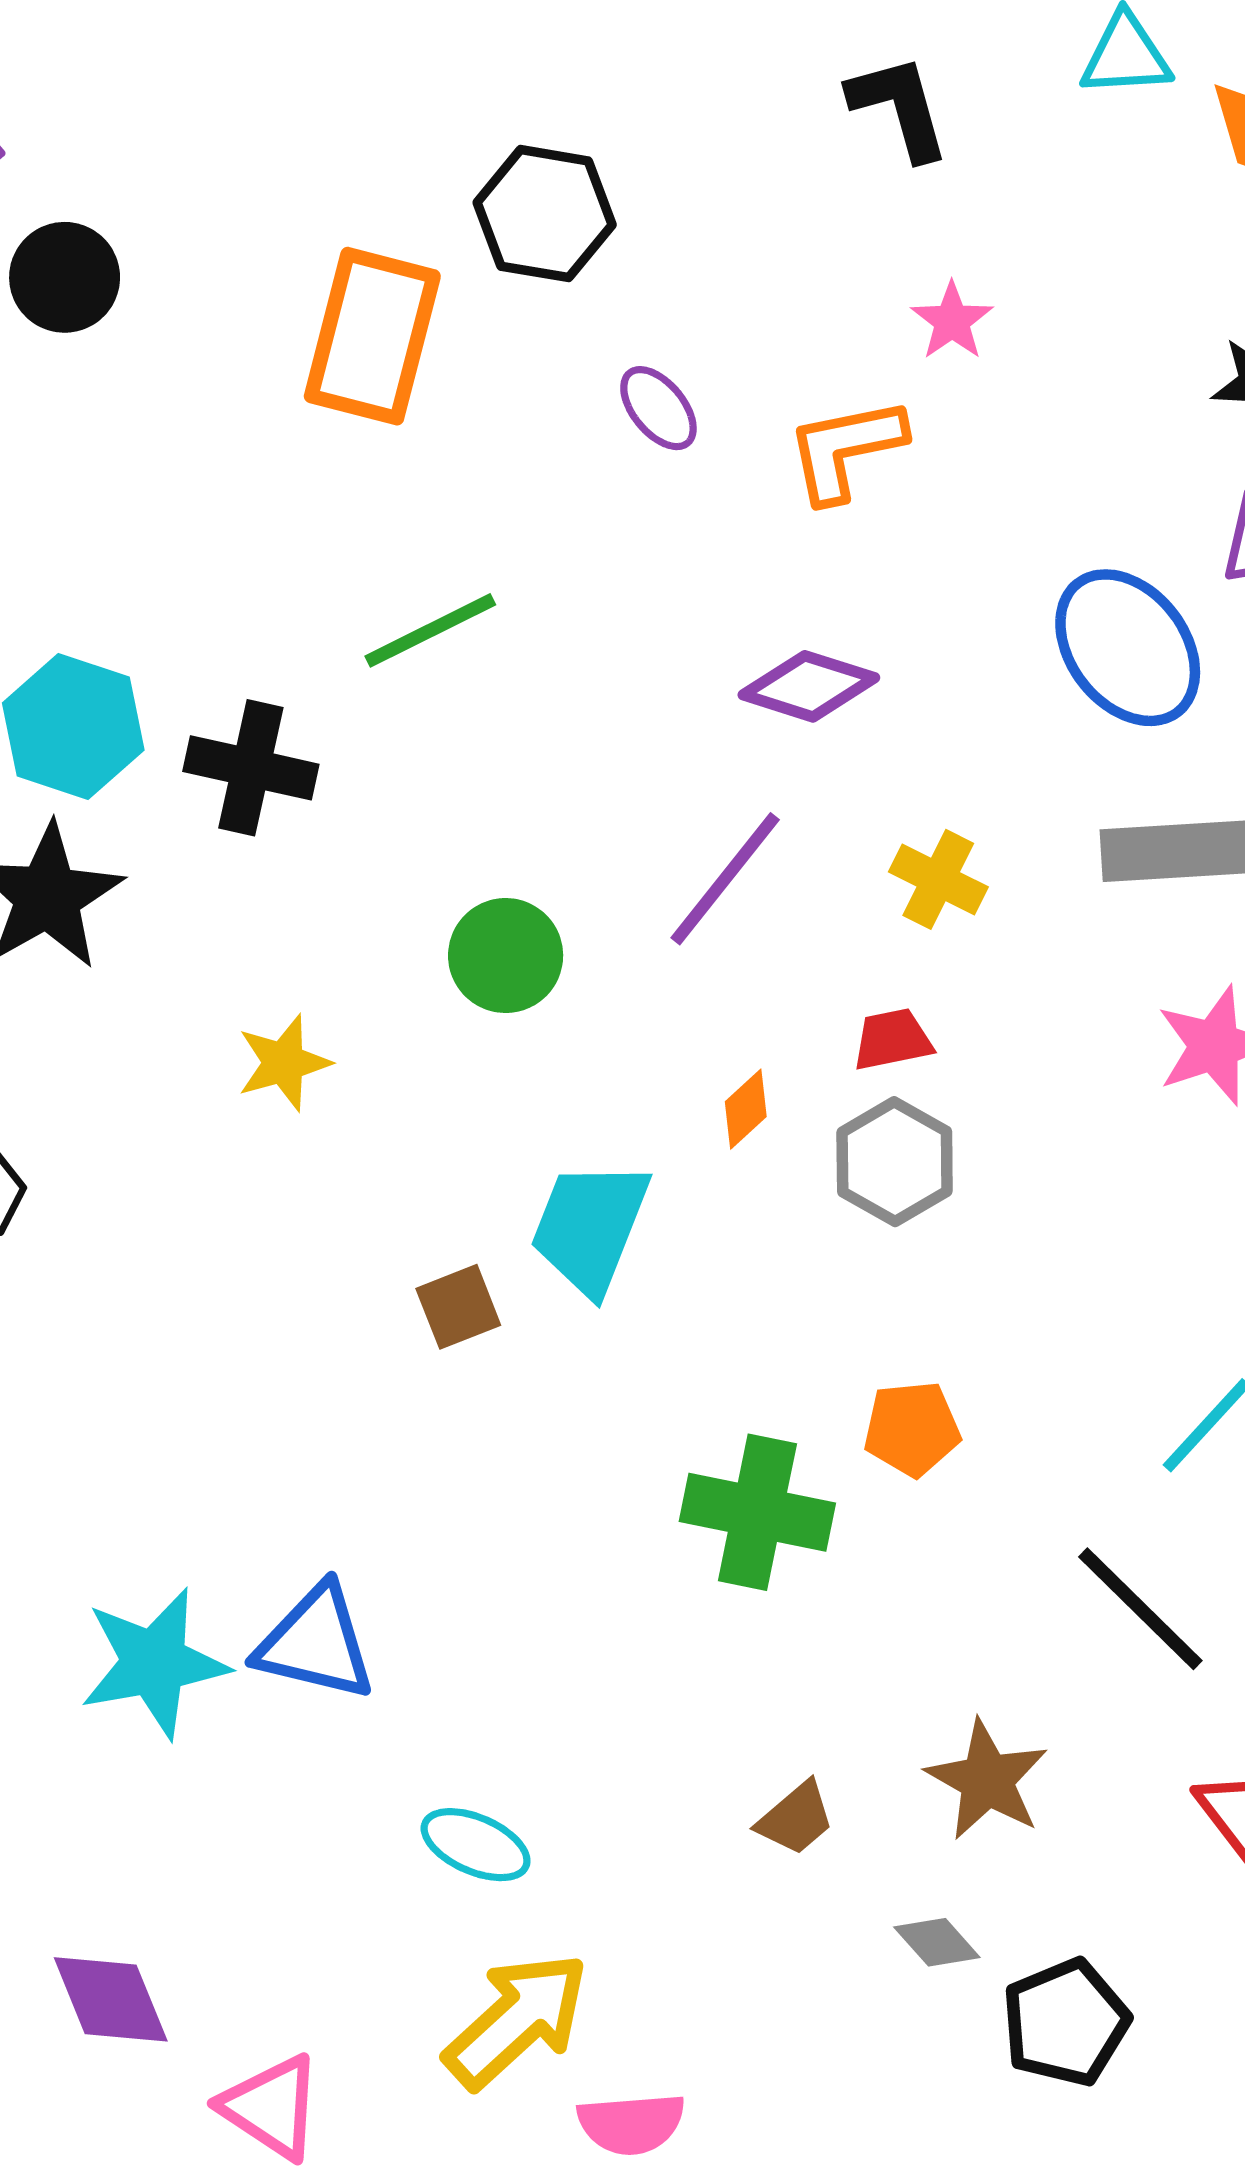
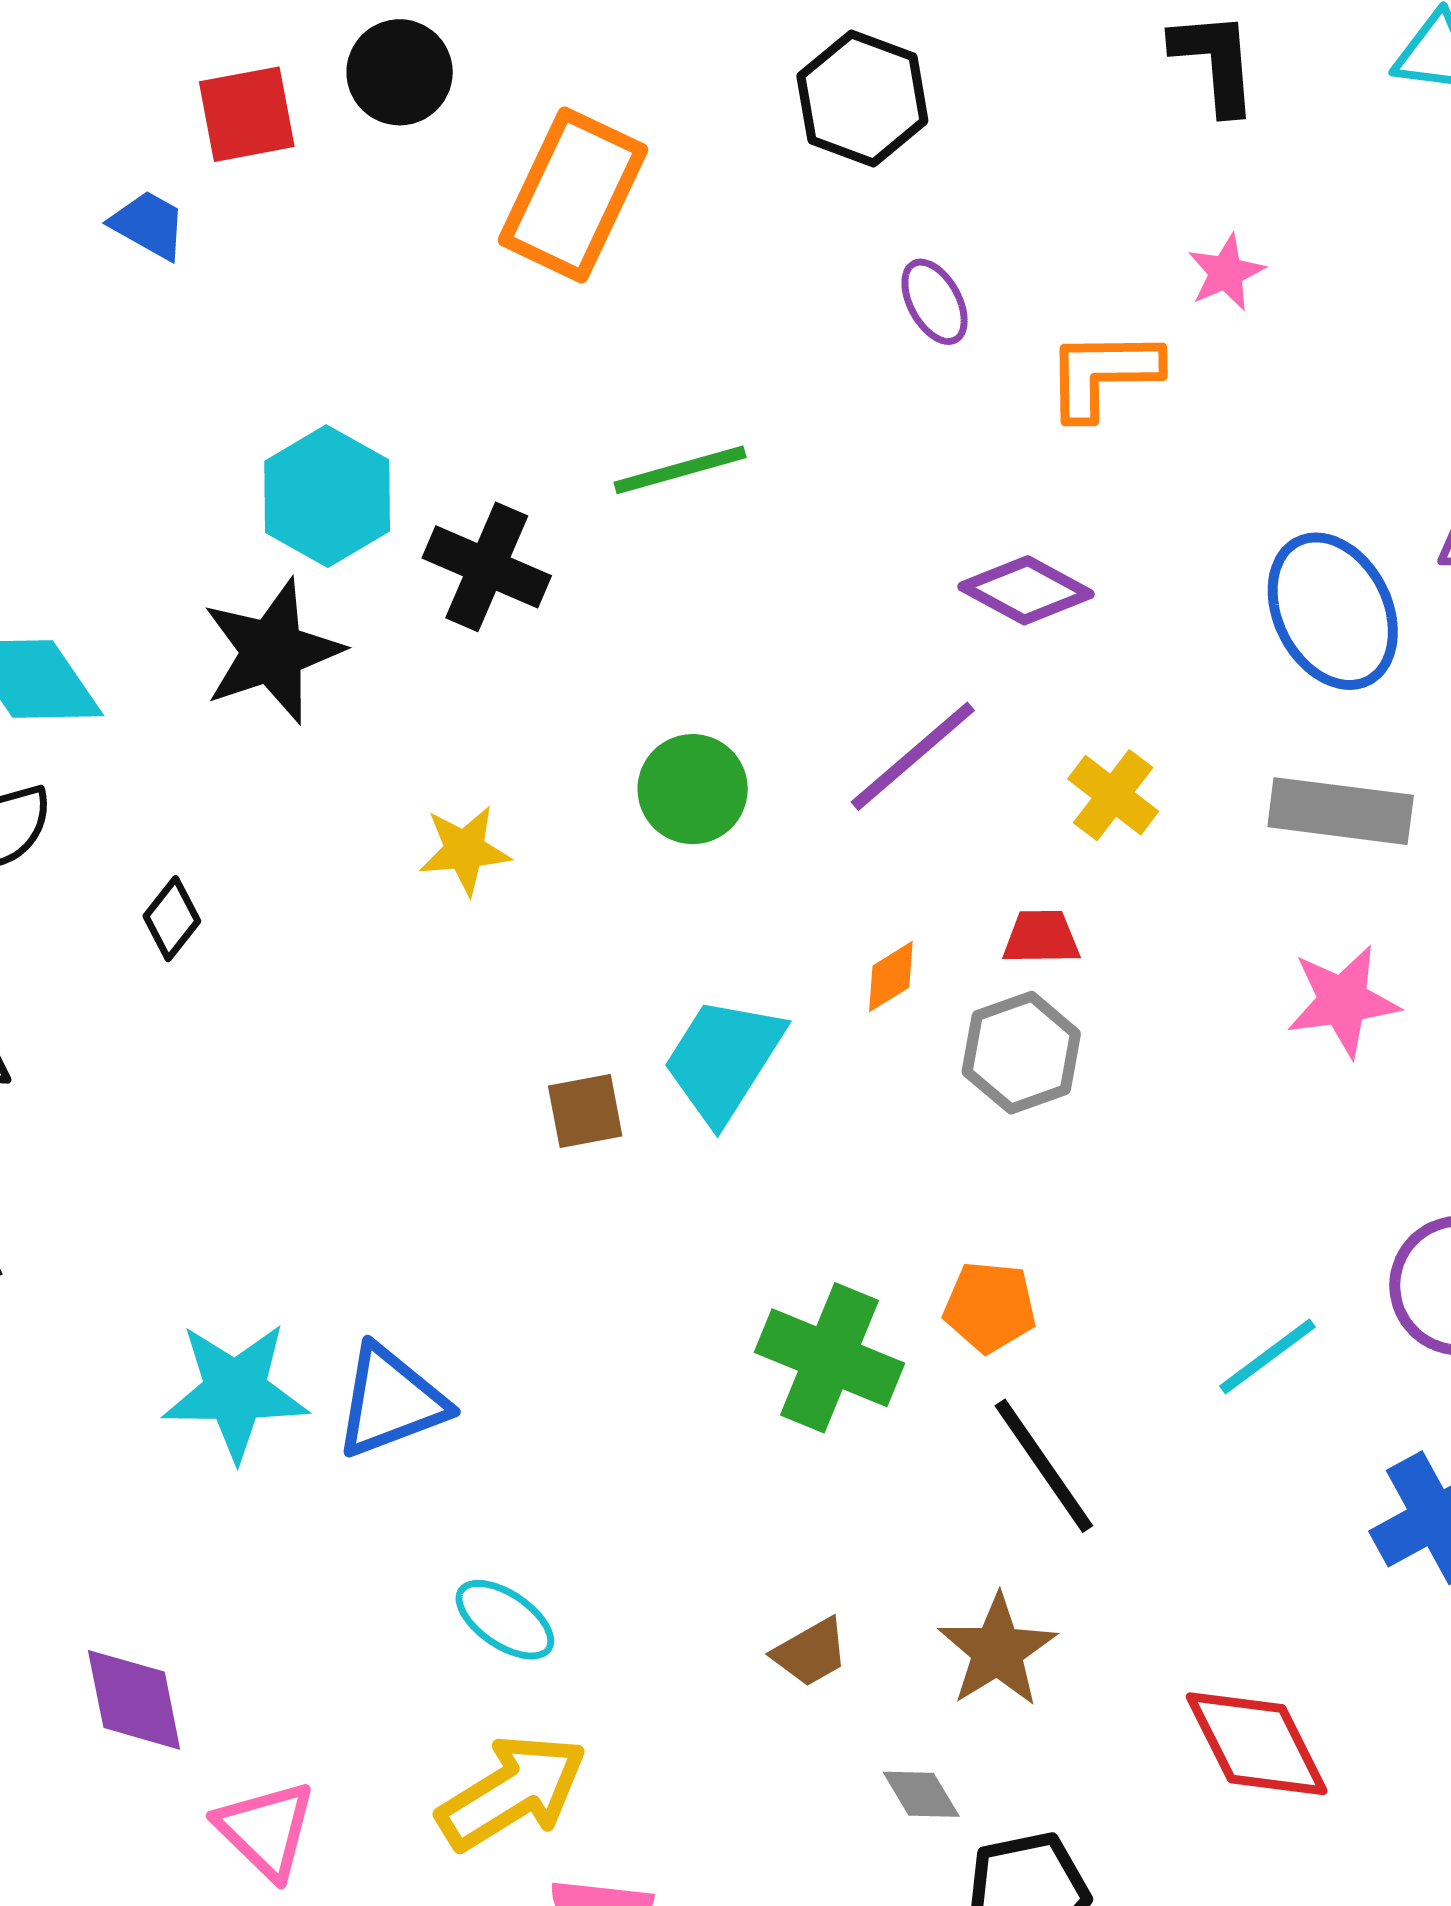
orange rectangle: (372, 336) -> (573, 195), moved
black line: (1140, 1609) -> (1044, 1466), moved
blue triangle: (316, 1643) -> (391, 1401), turned -45

